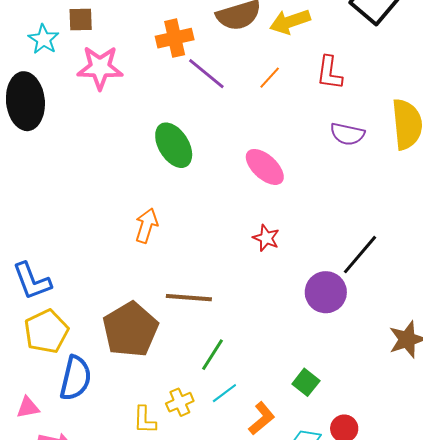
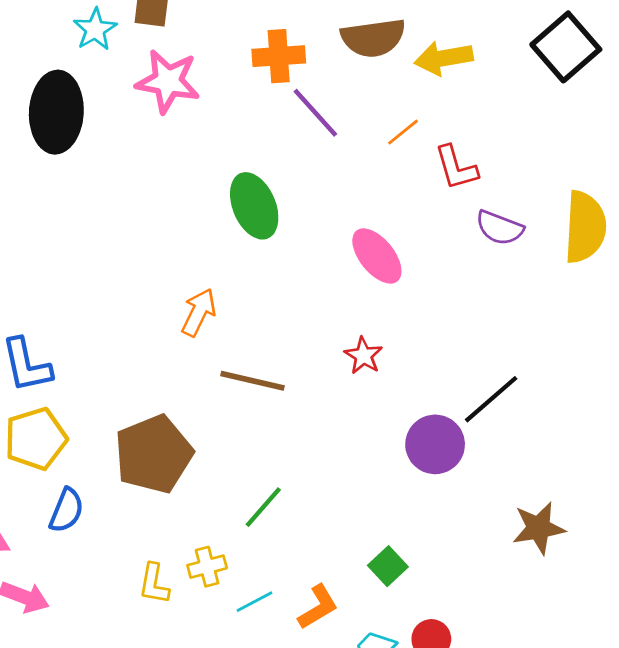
red L-shape: (329, 73) -> (456, 168), moved, turned -33
brown line: (189, 298) -> (253, 381), moved
blue semicircle: (76, 378) -> (66, 510), size x0.7
cyan line: (224, 393) -> (255, 602), moved

